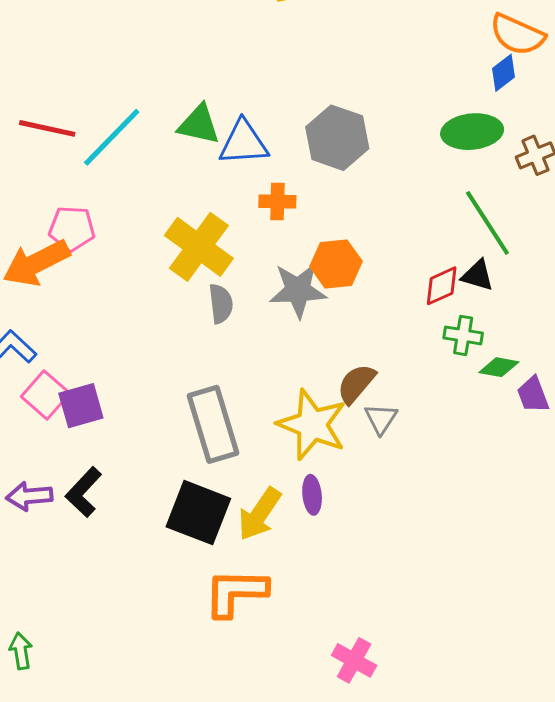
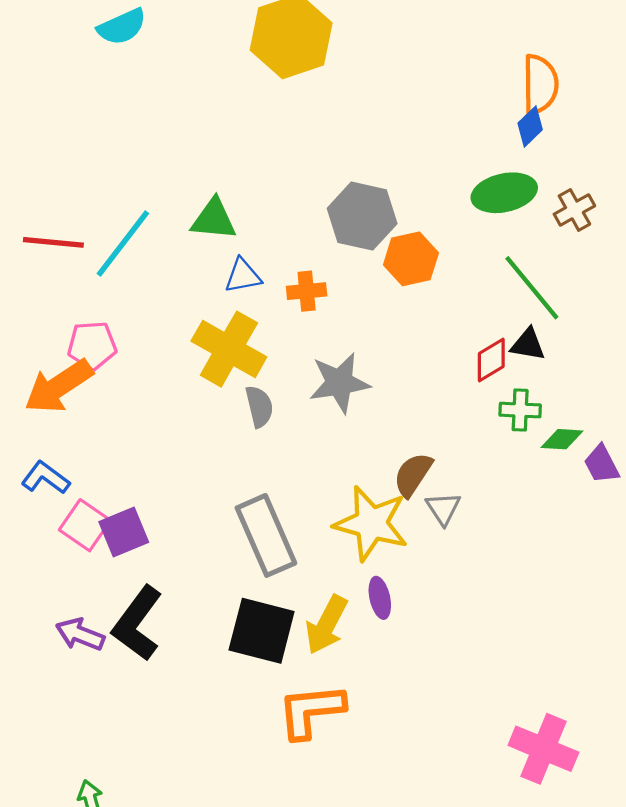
orange semicircle: (517, 35) -> (540, 84), turned -108
blue triangle: (244, 143) -> (243, 276), moved, size x0.7
orange hexagon: (336, 264) -> (411, 259), moved
black L-shape: (84, 492) -> (137, 623), size x1.4
purple arrow: (29, 496) -> (80, 634), turned 33
pink cross: (354, 660) -> (543, 749), moved, size x1.4

